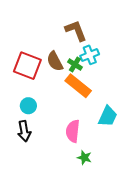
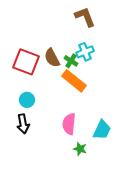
brown L-shape: (76, 31) -> (85, 17), moved
cyan trapezoid: (108, 116) -> (102, 130), moved

